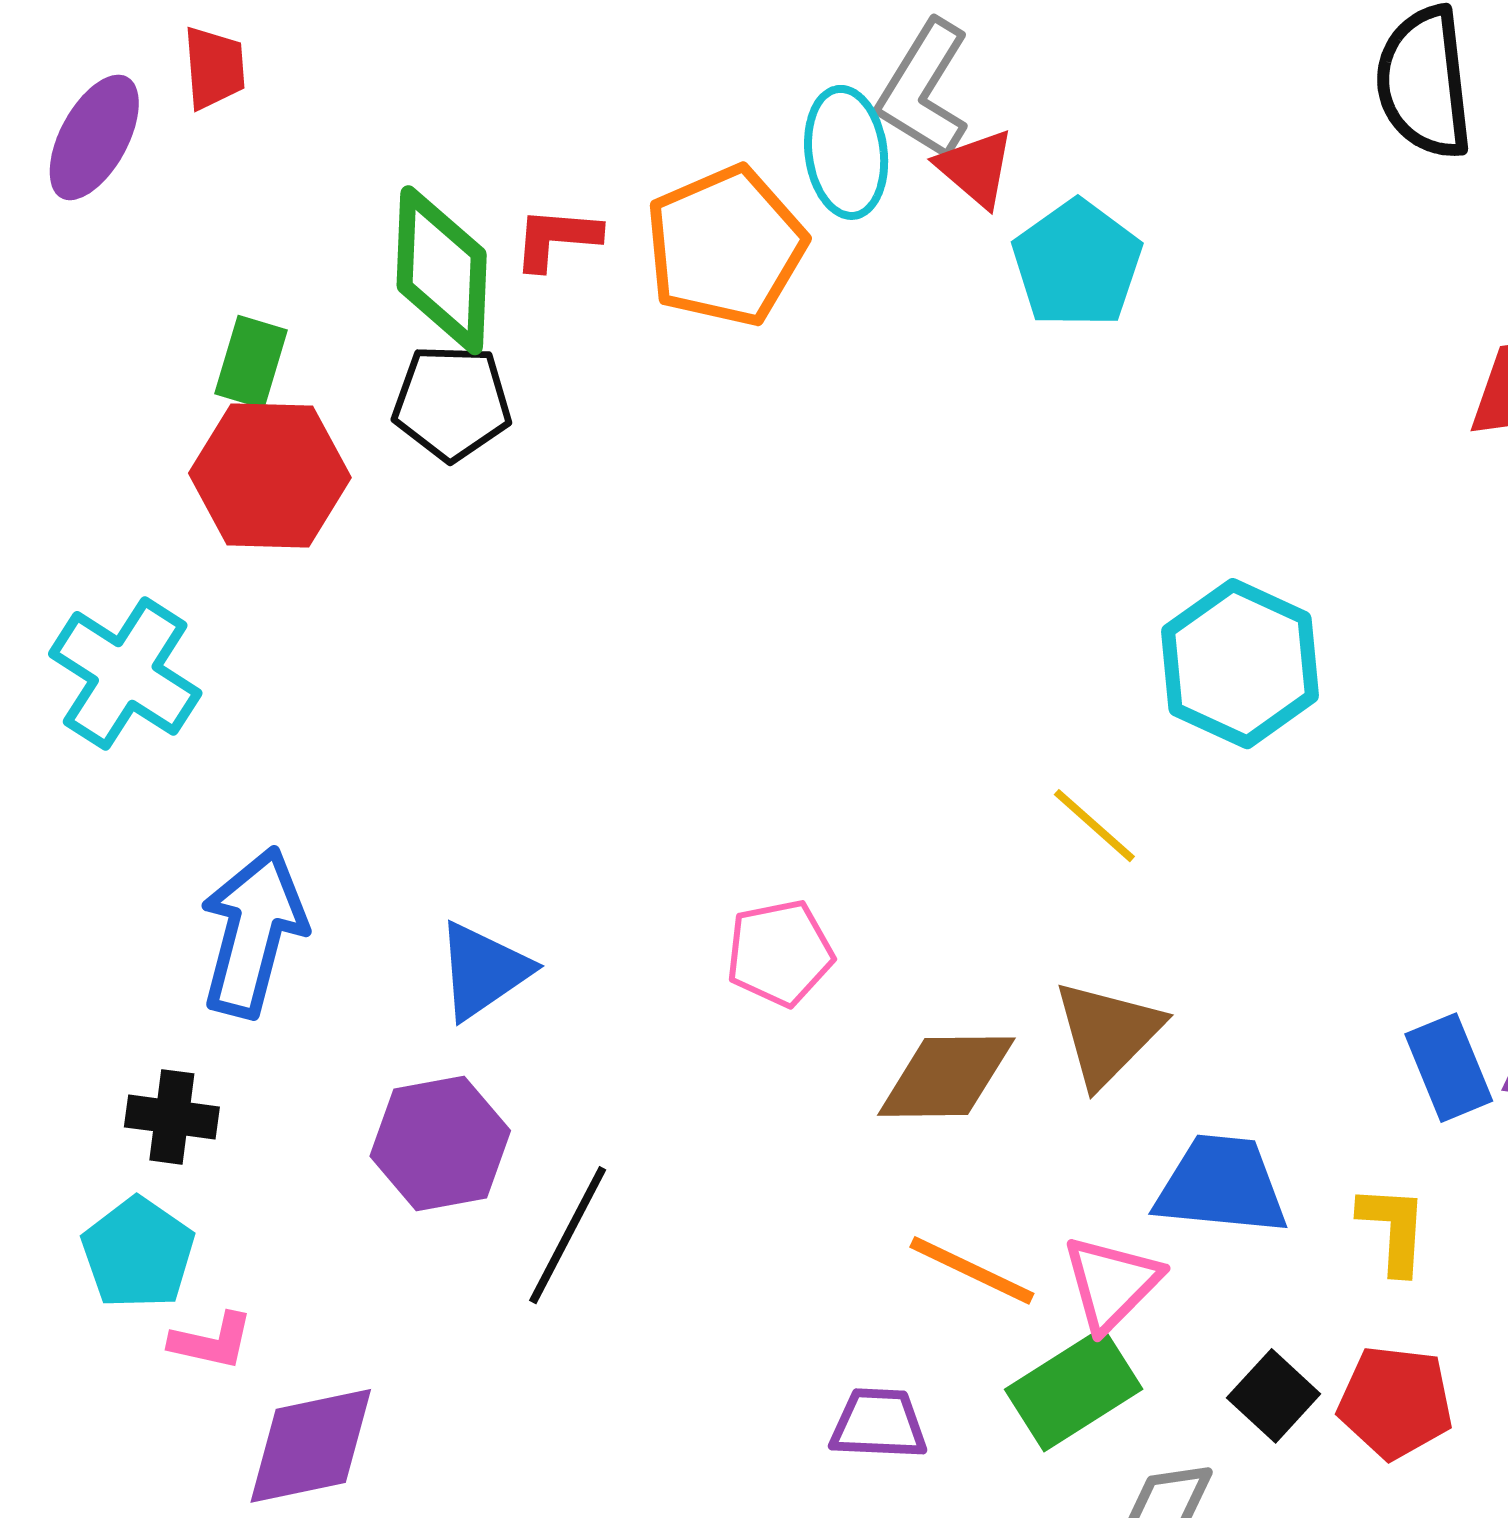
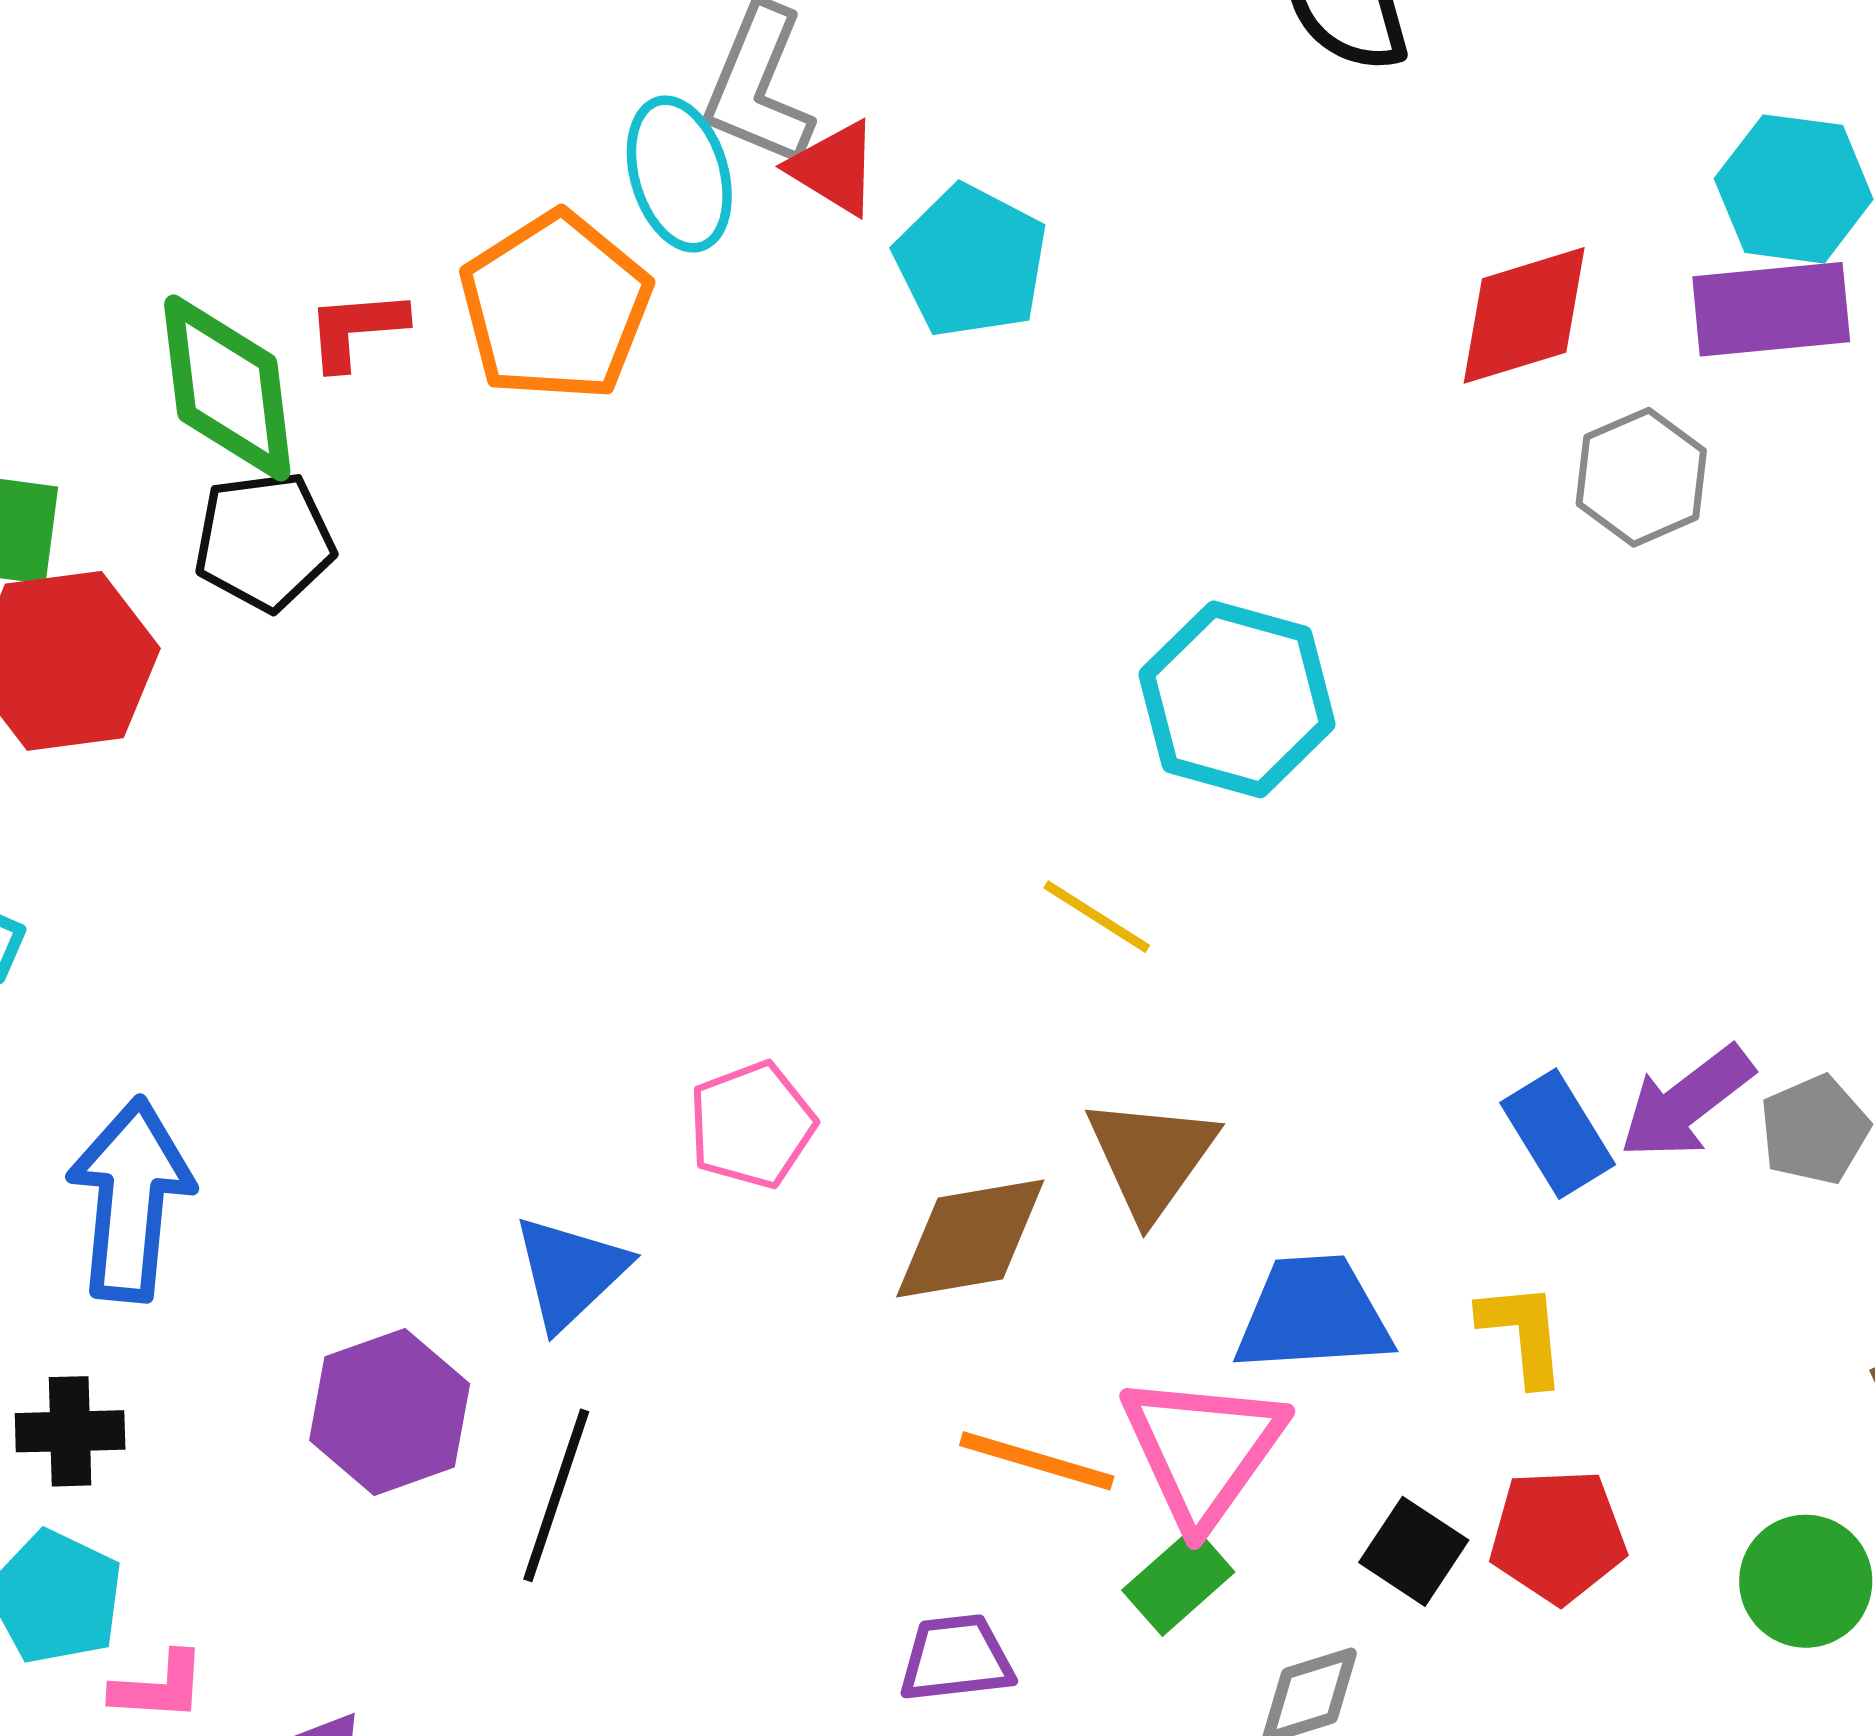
blue triangle: (483, 971) -> (570, 1272), moved
pink triangle: (1112, 1283) -> (1203, 1450), size x1.4
green rectangle: (1074, 1389) -> (1178, 1581), size x0.7

